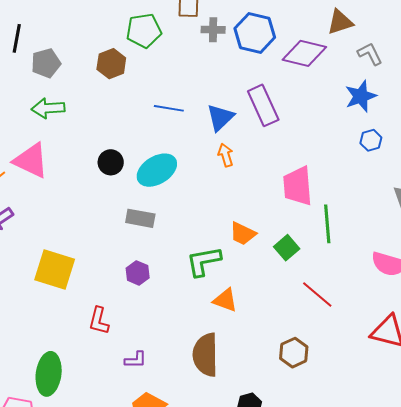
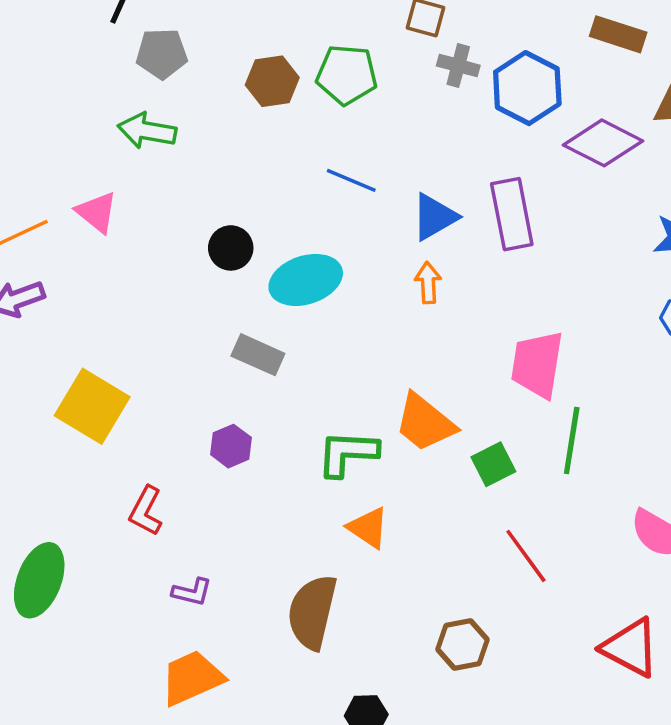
green pentagon: (144, 31) -> (347, 75), moved
pink triangle: (31, 161) -> (97, 212), size x0.7
orange trapezoid: (243, 234) -> (425, 423), size x1.4

